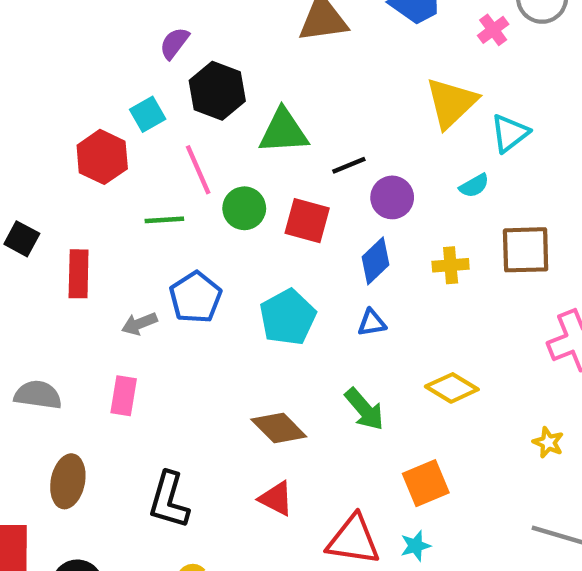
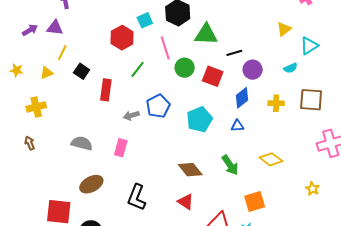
yellow triangle: (451, 103) -> (284, 29), size x0.6
green line: (164, 220) -> (138, 69), moved, turned -54
brown ellipse: (68, 481) -> (91, 184), turned 45

